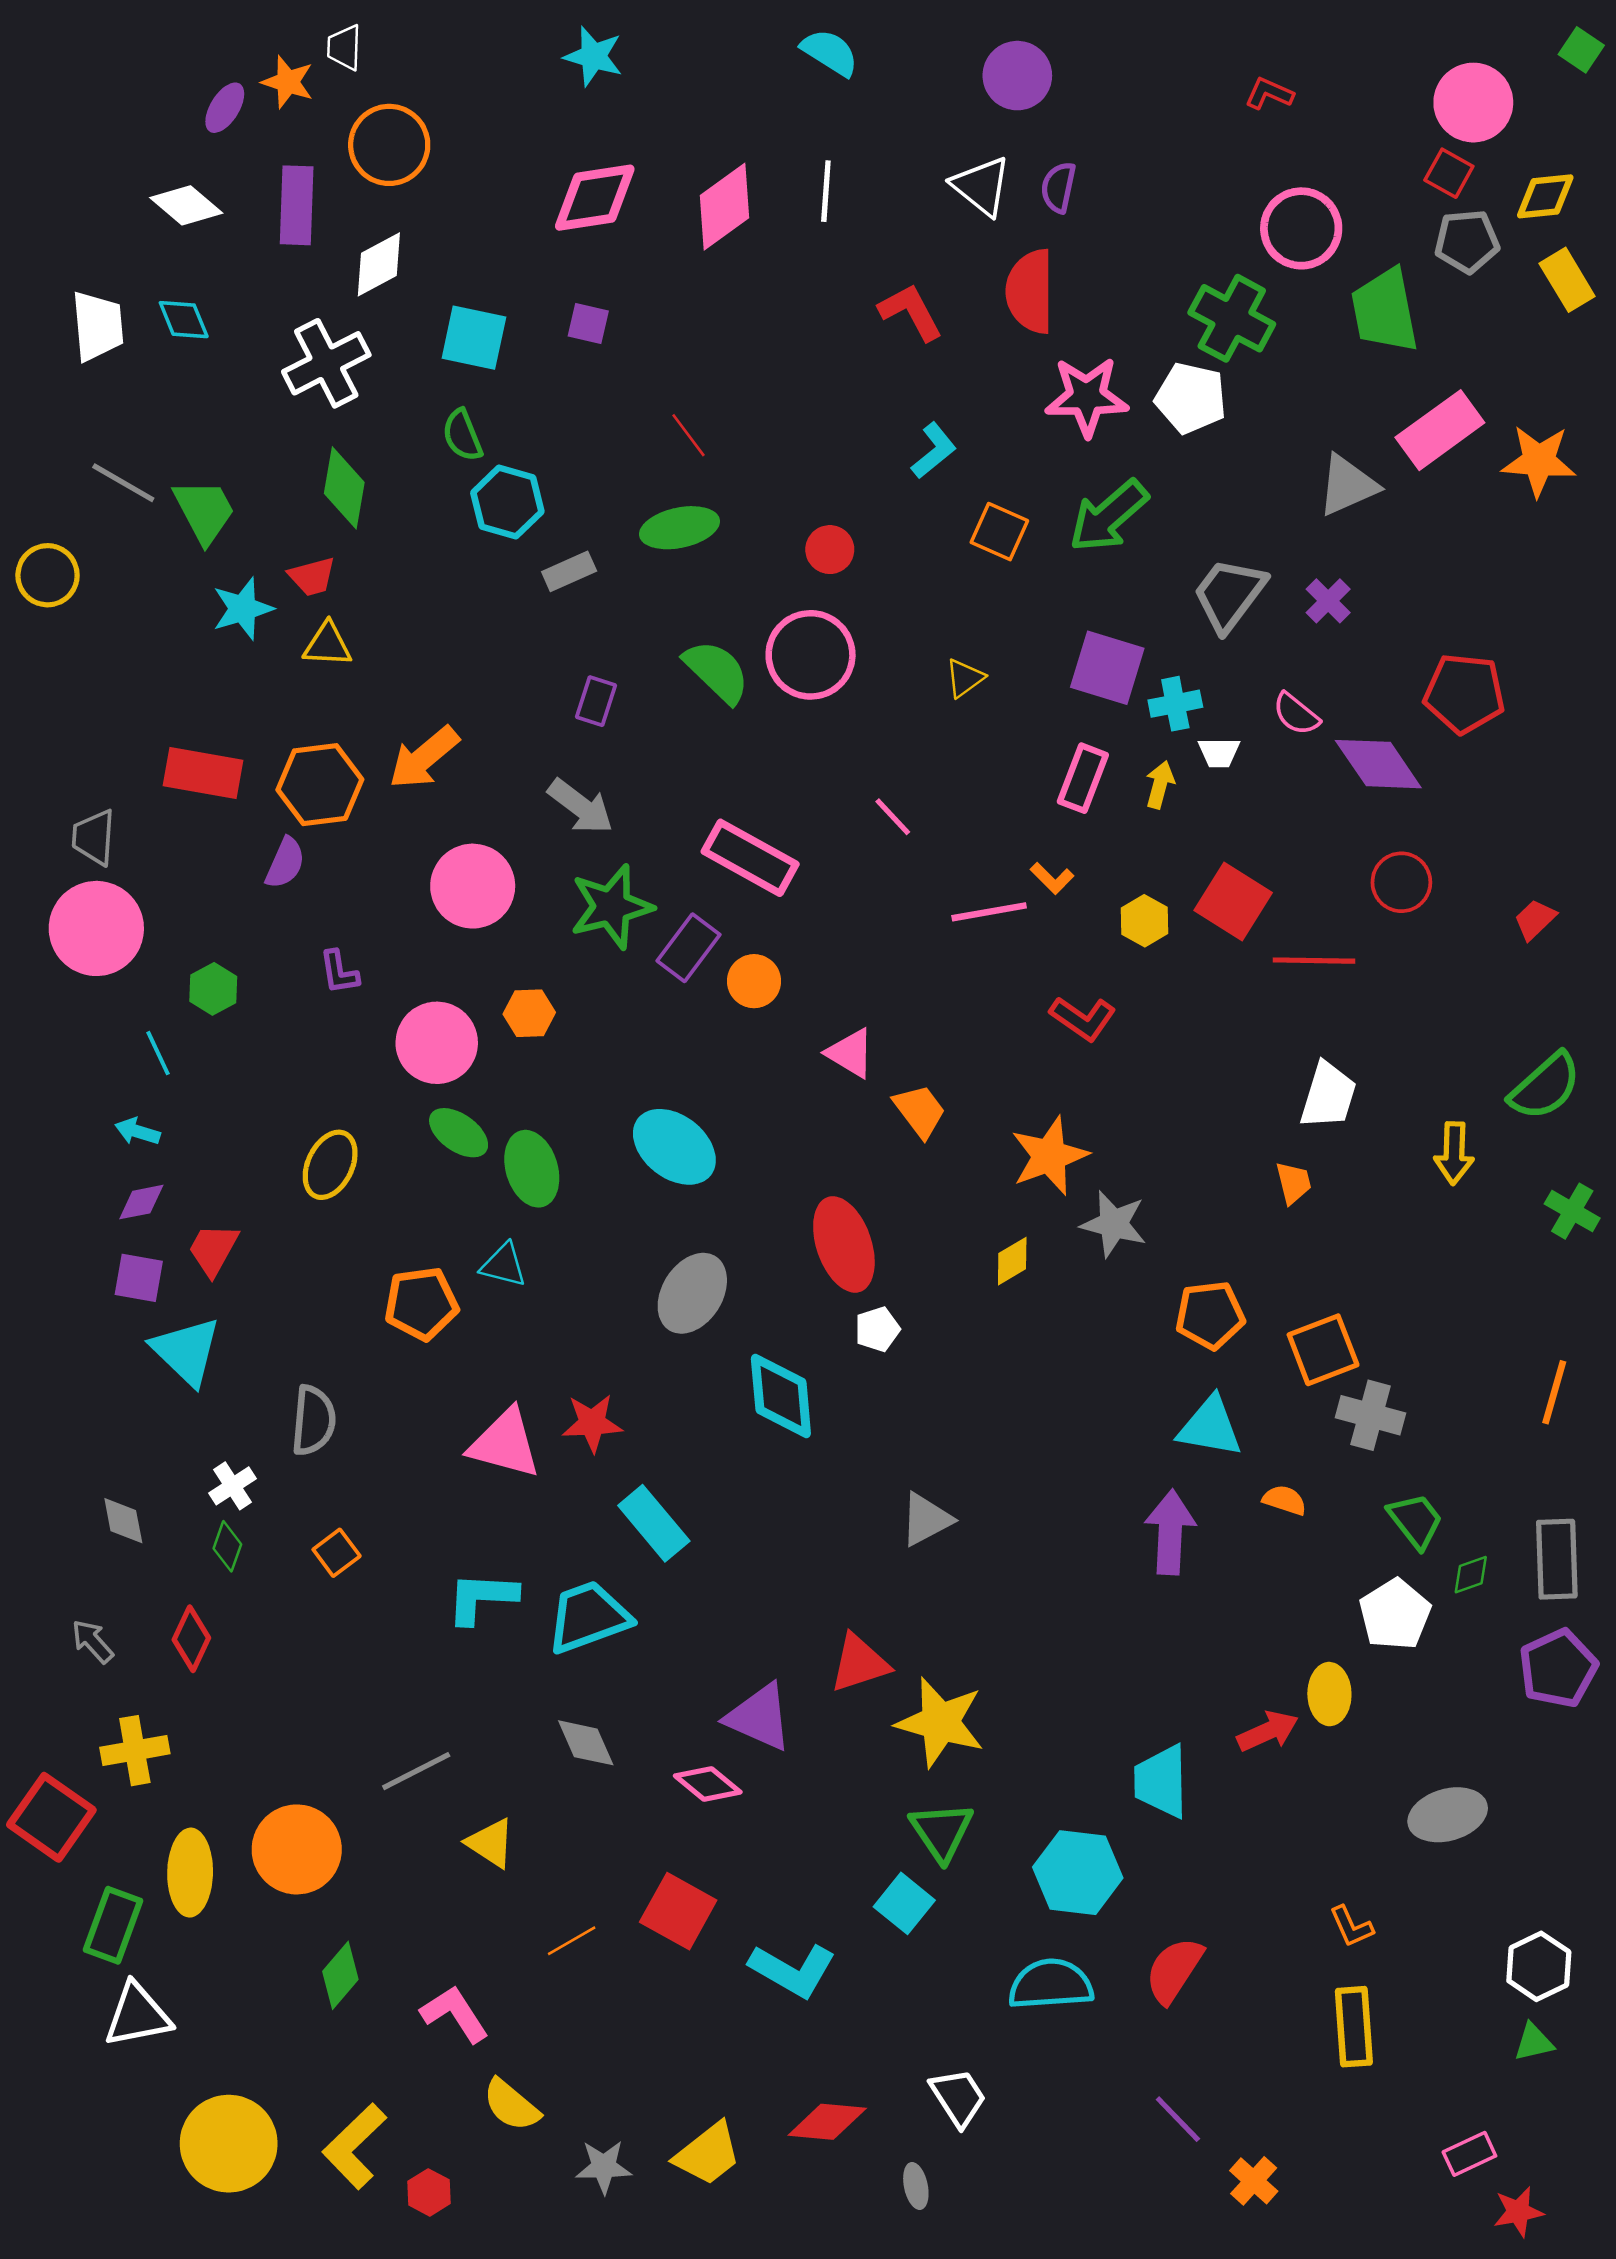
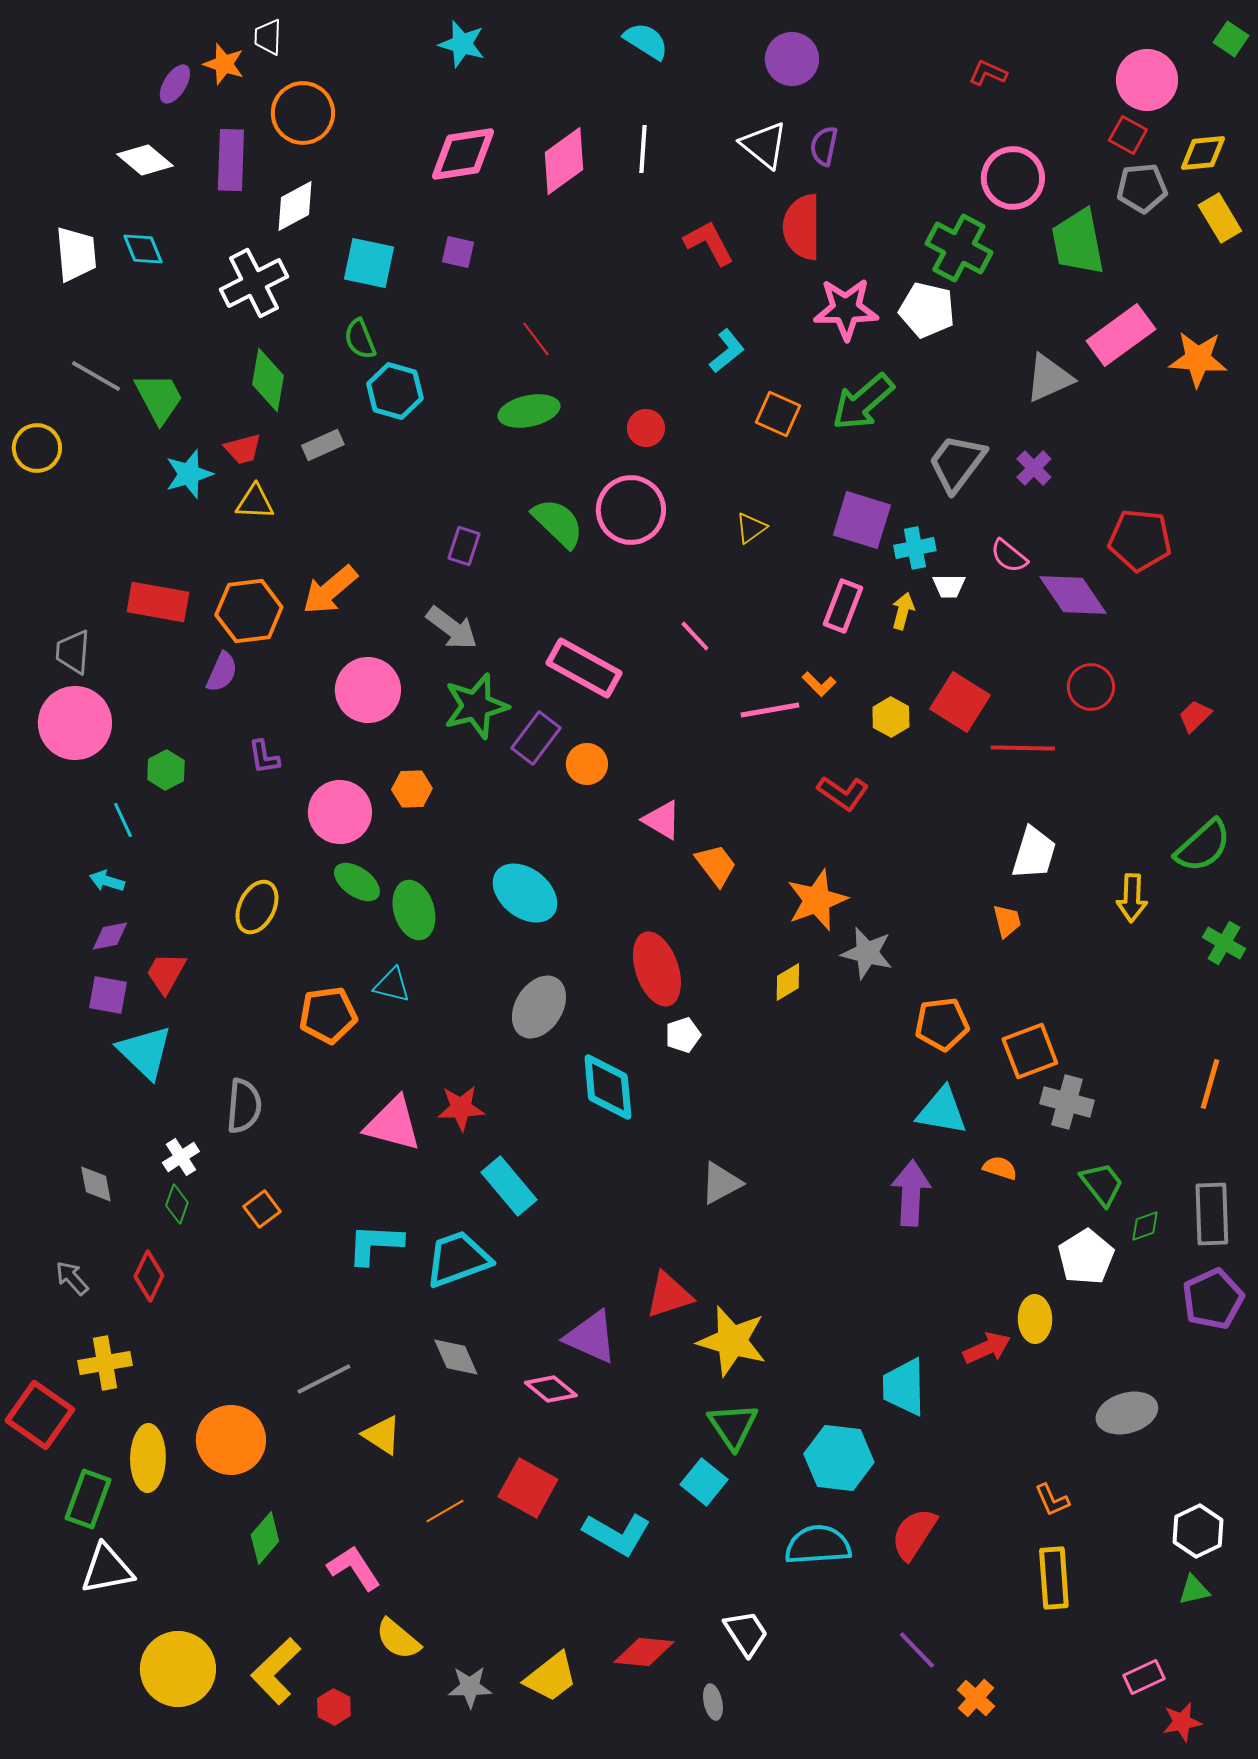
gray rectangle: (569, 571) -> (323, 445), moved

